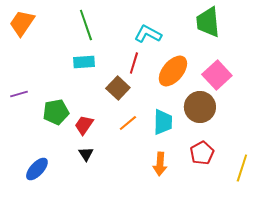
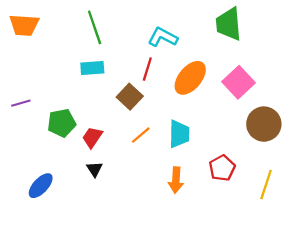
orange trapezoid: (22, 23) -> (24, 25), turned -120
brown circle: (200, 107) -> (264, 124), moved

